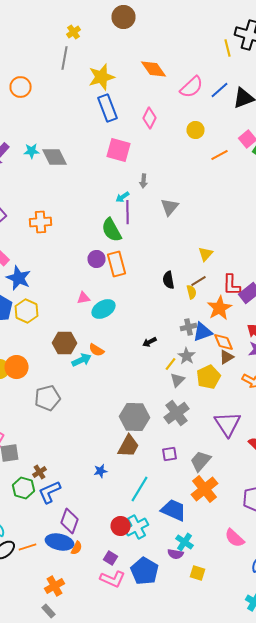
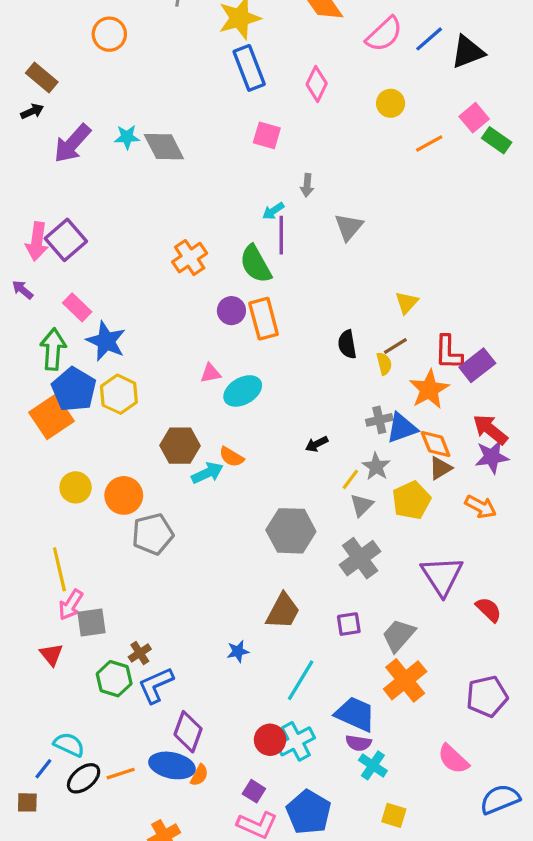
pink square: (118, 150) -> (267, 135), size x0.7
orange cross: (40, 222) -> (190, 258), moved, turned -30
orange circle: (16, 367) -> (124, 495), moved
gray hexagon: (134, 417) -> (291, 531), moved
purple semicircle: (176, 554) -> (358, 743), moved

